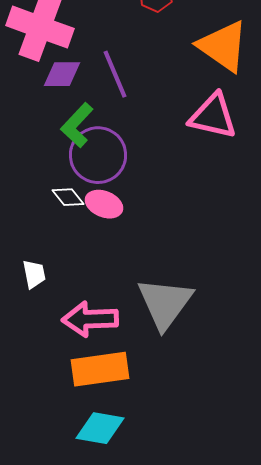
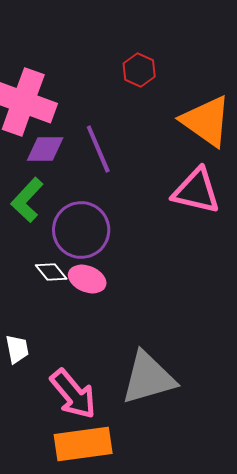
green L-shape: (77, 125) -> (27, 200), moved
gray triangle: (165, 303) -> (148, 378), turned 38
pink arrow: (90, 319) -> (73, 394), turned -128

